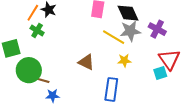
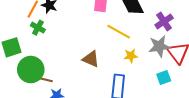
purple cross: (157, 29) -> (164, 21), turned 30
gray star: (130, 31) -> (159, 46), moved
cyan square: (160, 73) -> (164, 78), moved

